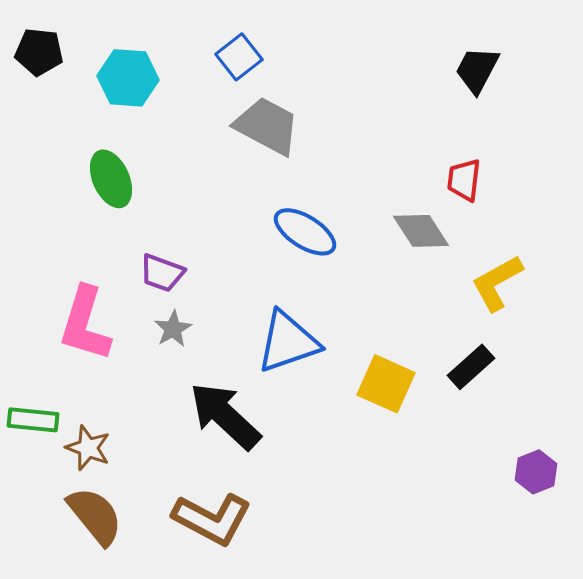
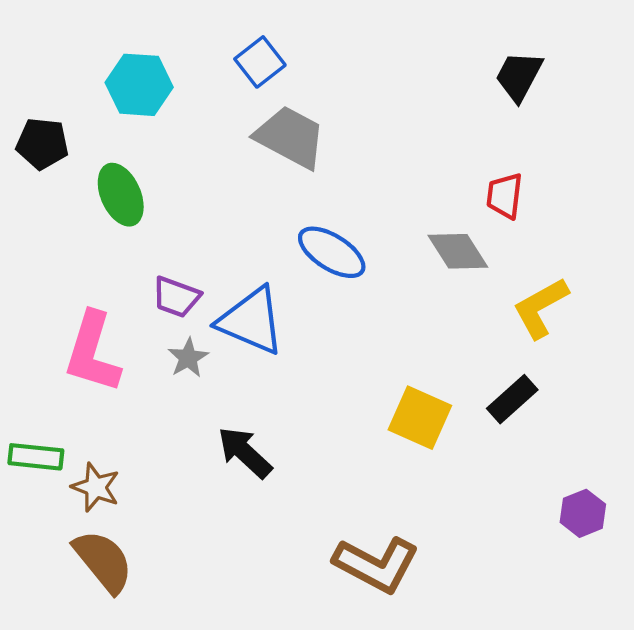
black pentagon: (39, 52) -> (42, 144), moved
blue triangle: (288, 342) -> (251, 321), moved, turned 42
black arrow: (225, 416) -> (245, 452), size x0.7
brown L-shape: (212, 519) -> (376, 564), moved

